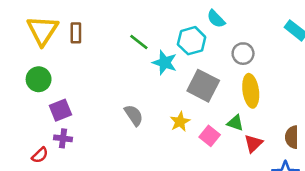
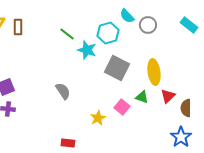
gray circle: (243, 54) -> (148, 25), moved
yellow star: (180, 122) -> (98, 118), moved
red triangle: (253, 144) -> (168, 96), moved

